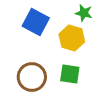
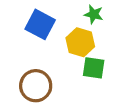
green square: (70, 74) -> (94, 68), moved

